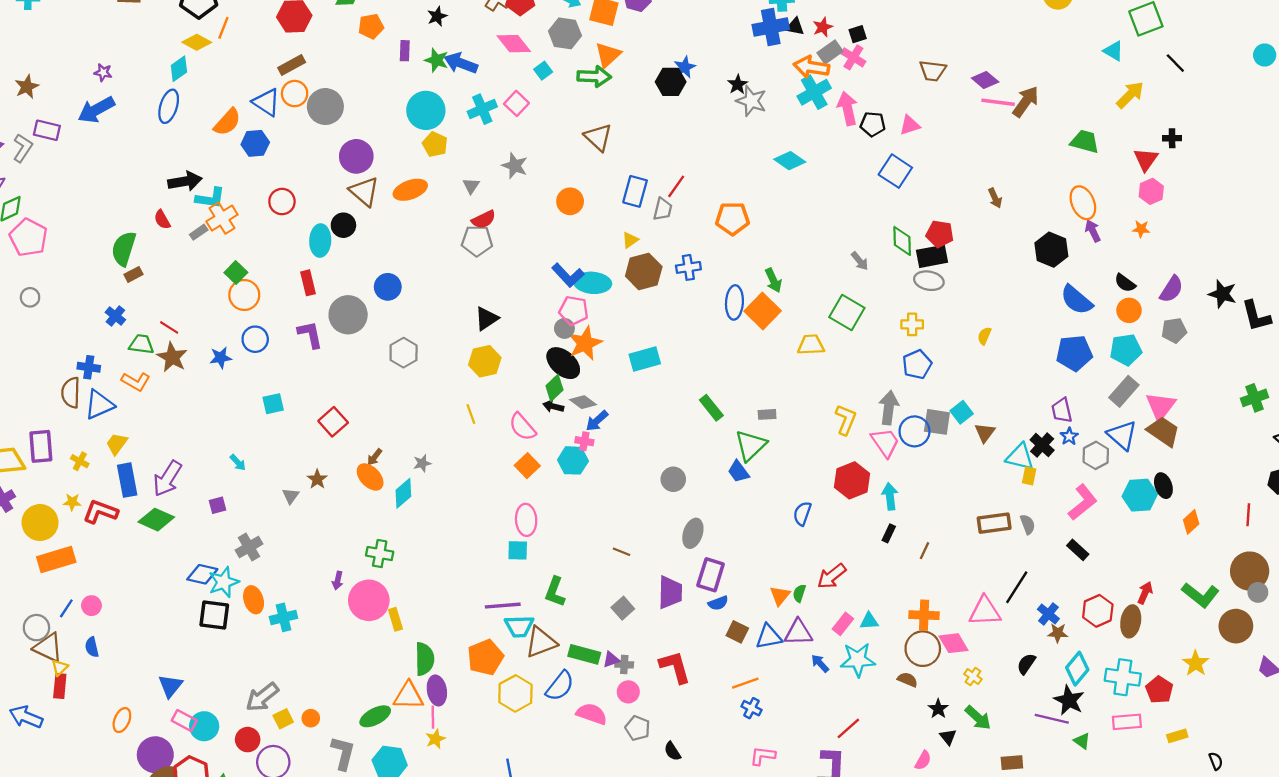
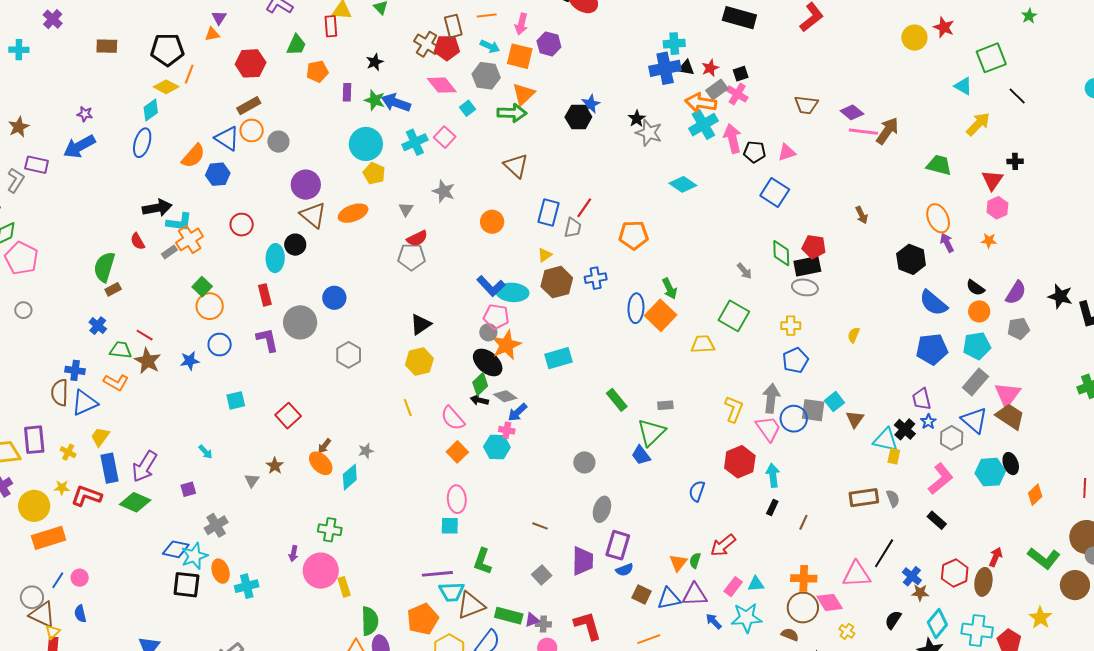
gray circle: (325, 107) -> (278, 142), size x0.7

